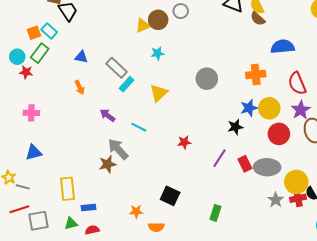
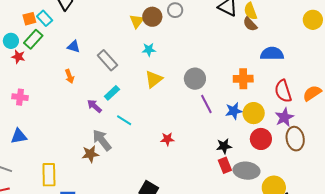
yellow triangle: (143, 26) -> (137, 21), turned -35
cyan rectangle: (126, 84) -> (112, 93), moved
yellow triangle: (159, 93) -> (154, 79), moved
black star: (235, 127) -> (224, 146), moved
purple line: (220, 158) -> (206, 104), moved, turned -66

